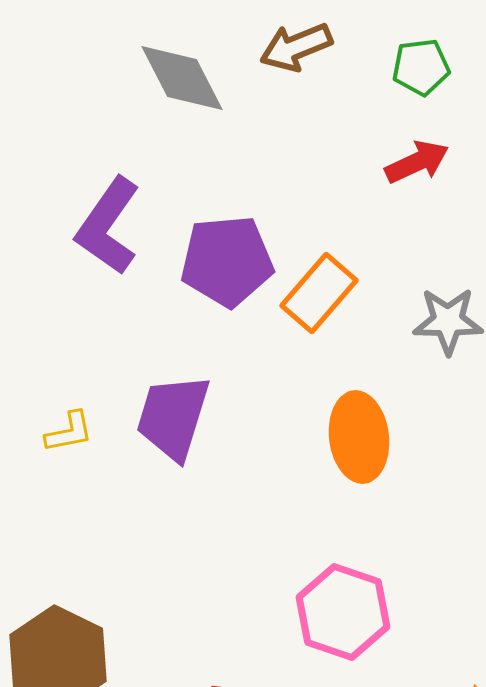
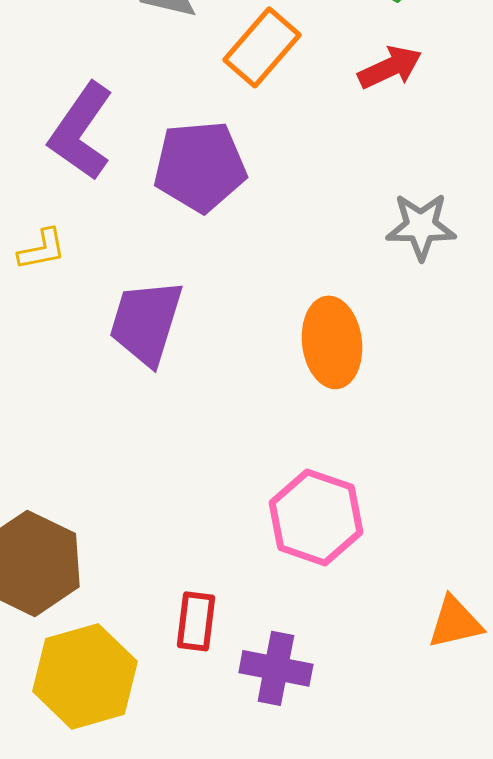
orange rectangle: (319, 293) -> (262, 47), moved
yellow L-shape: (69, 432) -> (42, 249), moved

